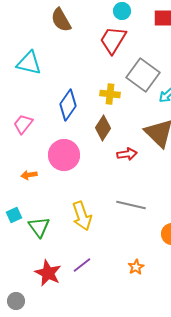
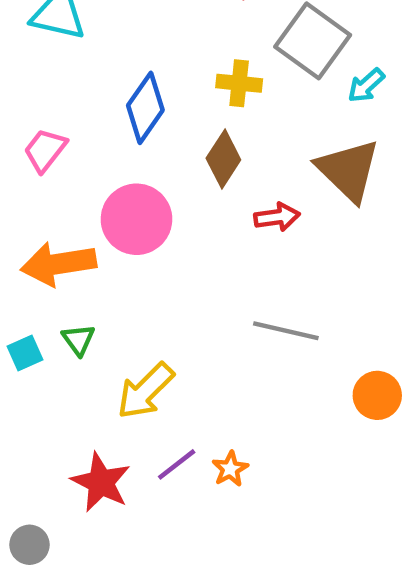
orange arrow: (29, 175) -> (58, 264), size x2.0
yellow arrow: (82, 216) -> (145, 391), moved, turned 64
green triangle: (39, 227) -> (79, 340), moved, size x0.7
orange star: (136, 267) -> (230, 469), moved

